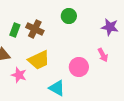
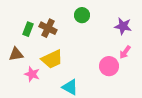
pink arrow: (103, 55) -> (125, 52), moved, turned 64
pink circle: (79, 67) -> (109, 66), moved

